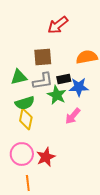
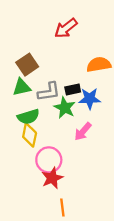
brown square: (43, 57) -> (27, 65), moved, turned -30
pink circle: (22, 154) -> (49, 160), moved
orange line: (28, 183) -> (62, 208), moved

